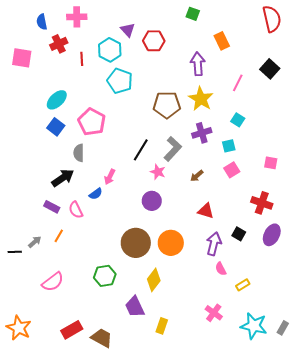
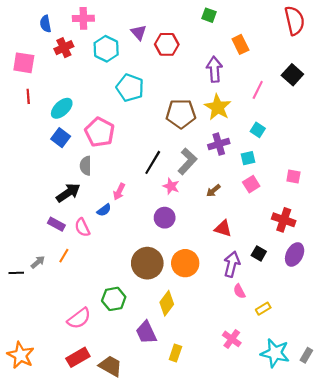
cyan hexagon: (110, 50) -> (106, 49), moved
red line: (82, 59) -> (28, 96), moved
pink semicircle: (53, 282) -> (79, 318), moved

